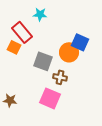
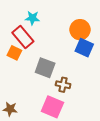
cyan star: (40, 14) -> (32, 18), moved
orange circle: (69, 52) -> (80, 30), moved

